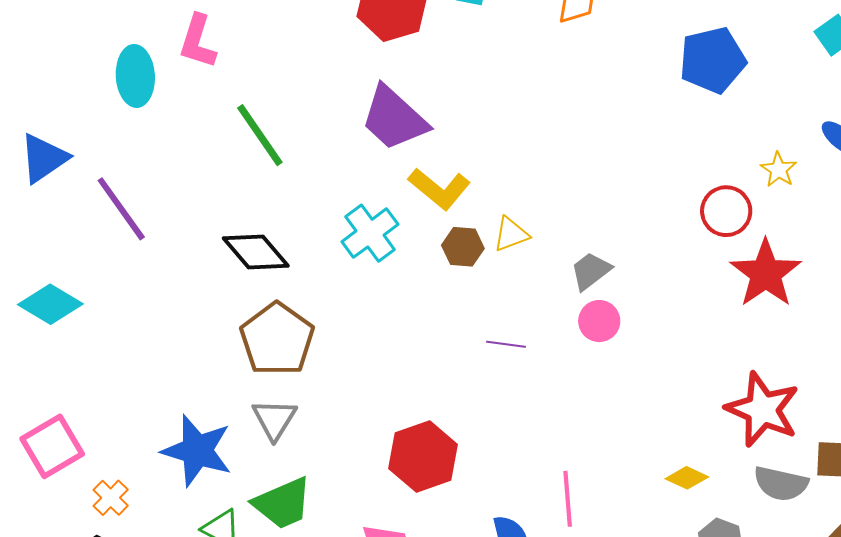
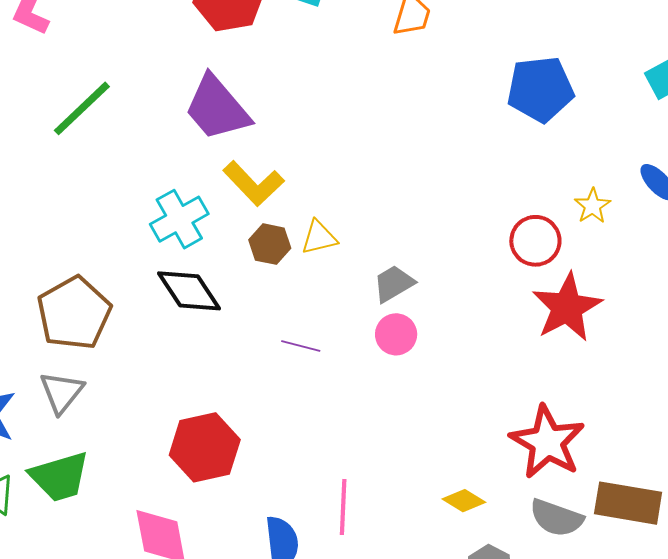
green line: (260, 135) -> (82, 108), turned 74
black diamond: (256, 252) -> (189, 291), moved

